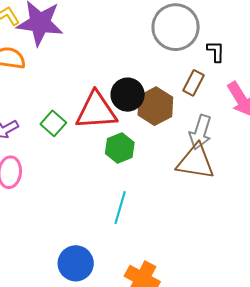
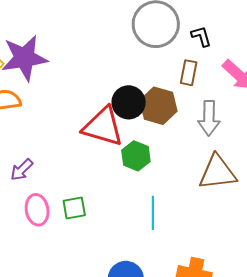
red triangle: (96, 111) -> (103, 127), turned 36
green square: (53, 123) -> (74, 208), moved, turned -35
brown triangle: (196, 162) -> (217, 172), moved

